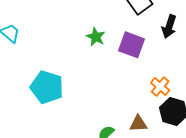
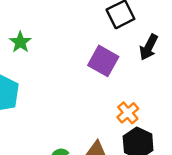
green star: (96, 37) -> (20, 42), moved

